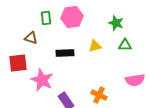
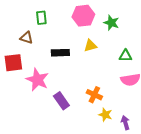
pink hexagon: (72, 17) -> (83, 16), moved
green triangle: (125, 45) -> (125, 56), moved

